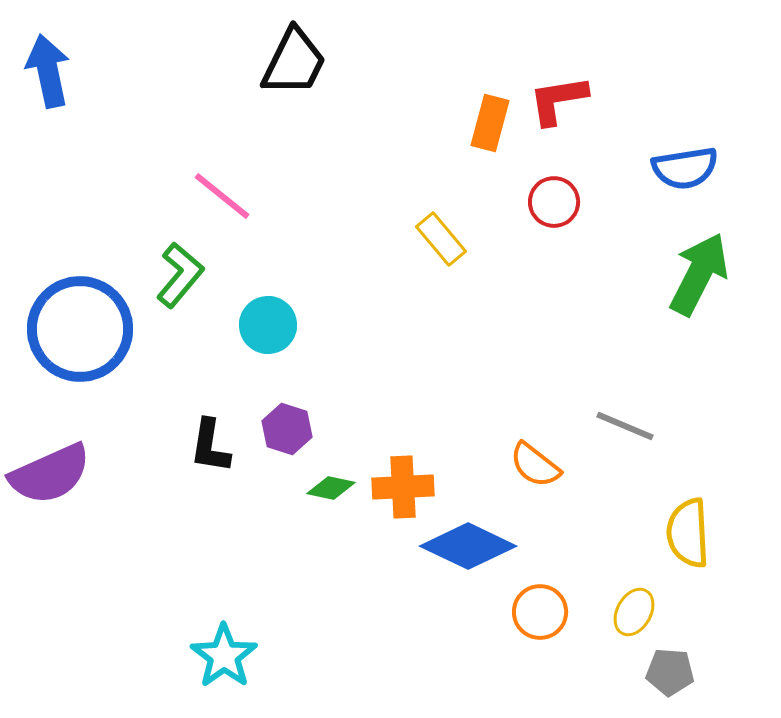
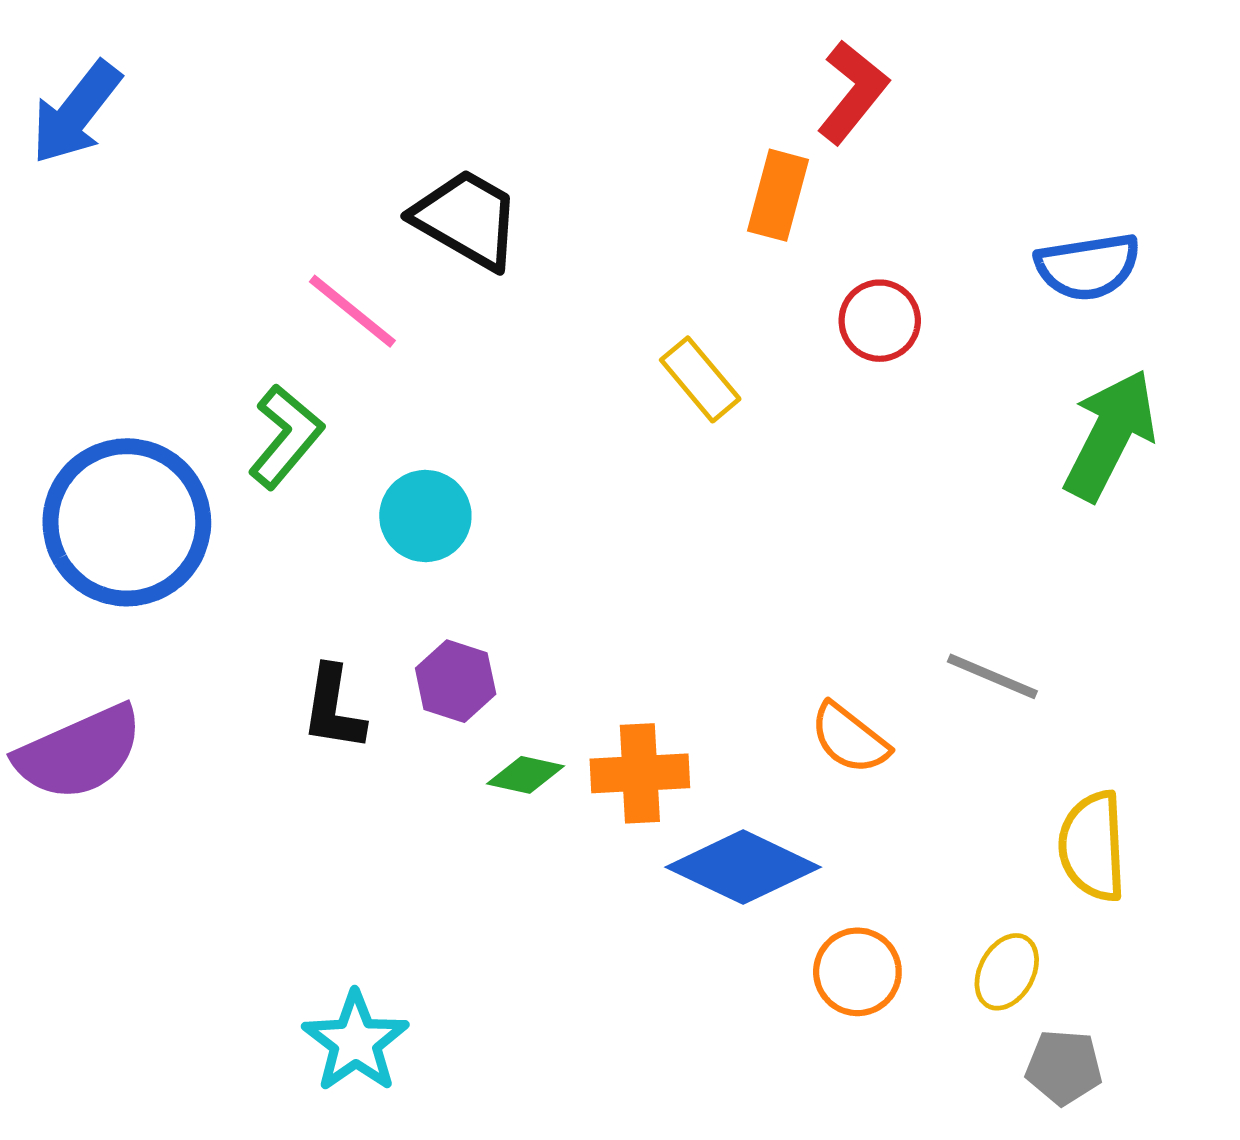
black trapezoid: (294, 62) -> (467, 219), moved, turned -86
blue arrow: (48, 71) -> (76, 113), turned -130
red L-shape: (558, 100) -> (853, 92), moved, turned 138

